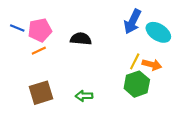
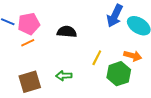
yellow line: (135, 61) -> (97, 58), moved
green arrow: (84, 96) -> (64, 76), moved

